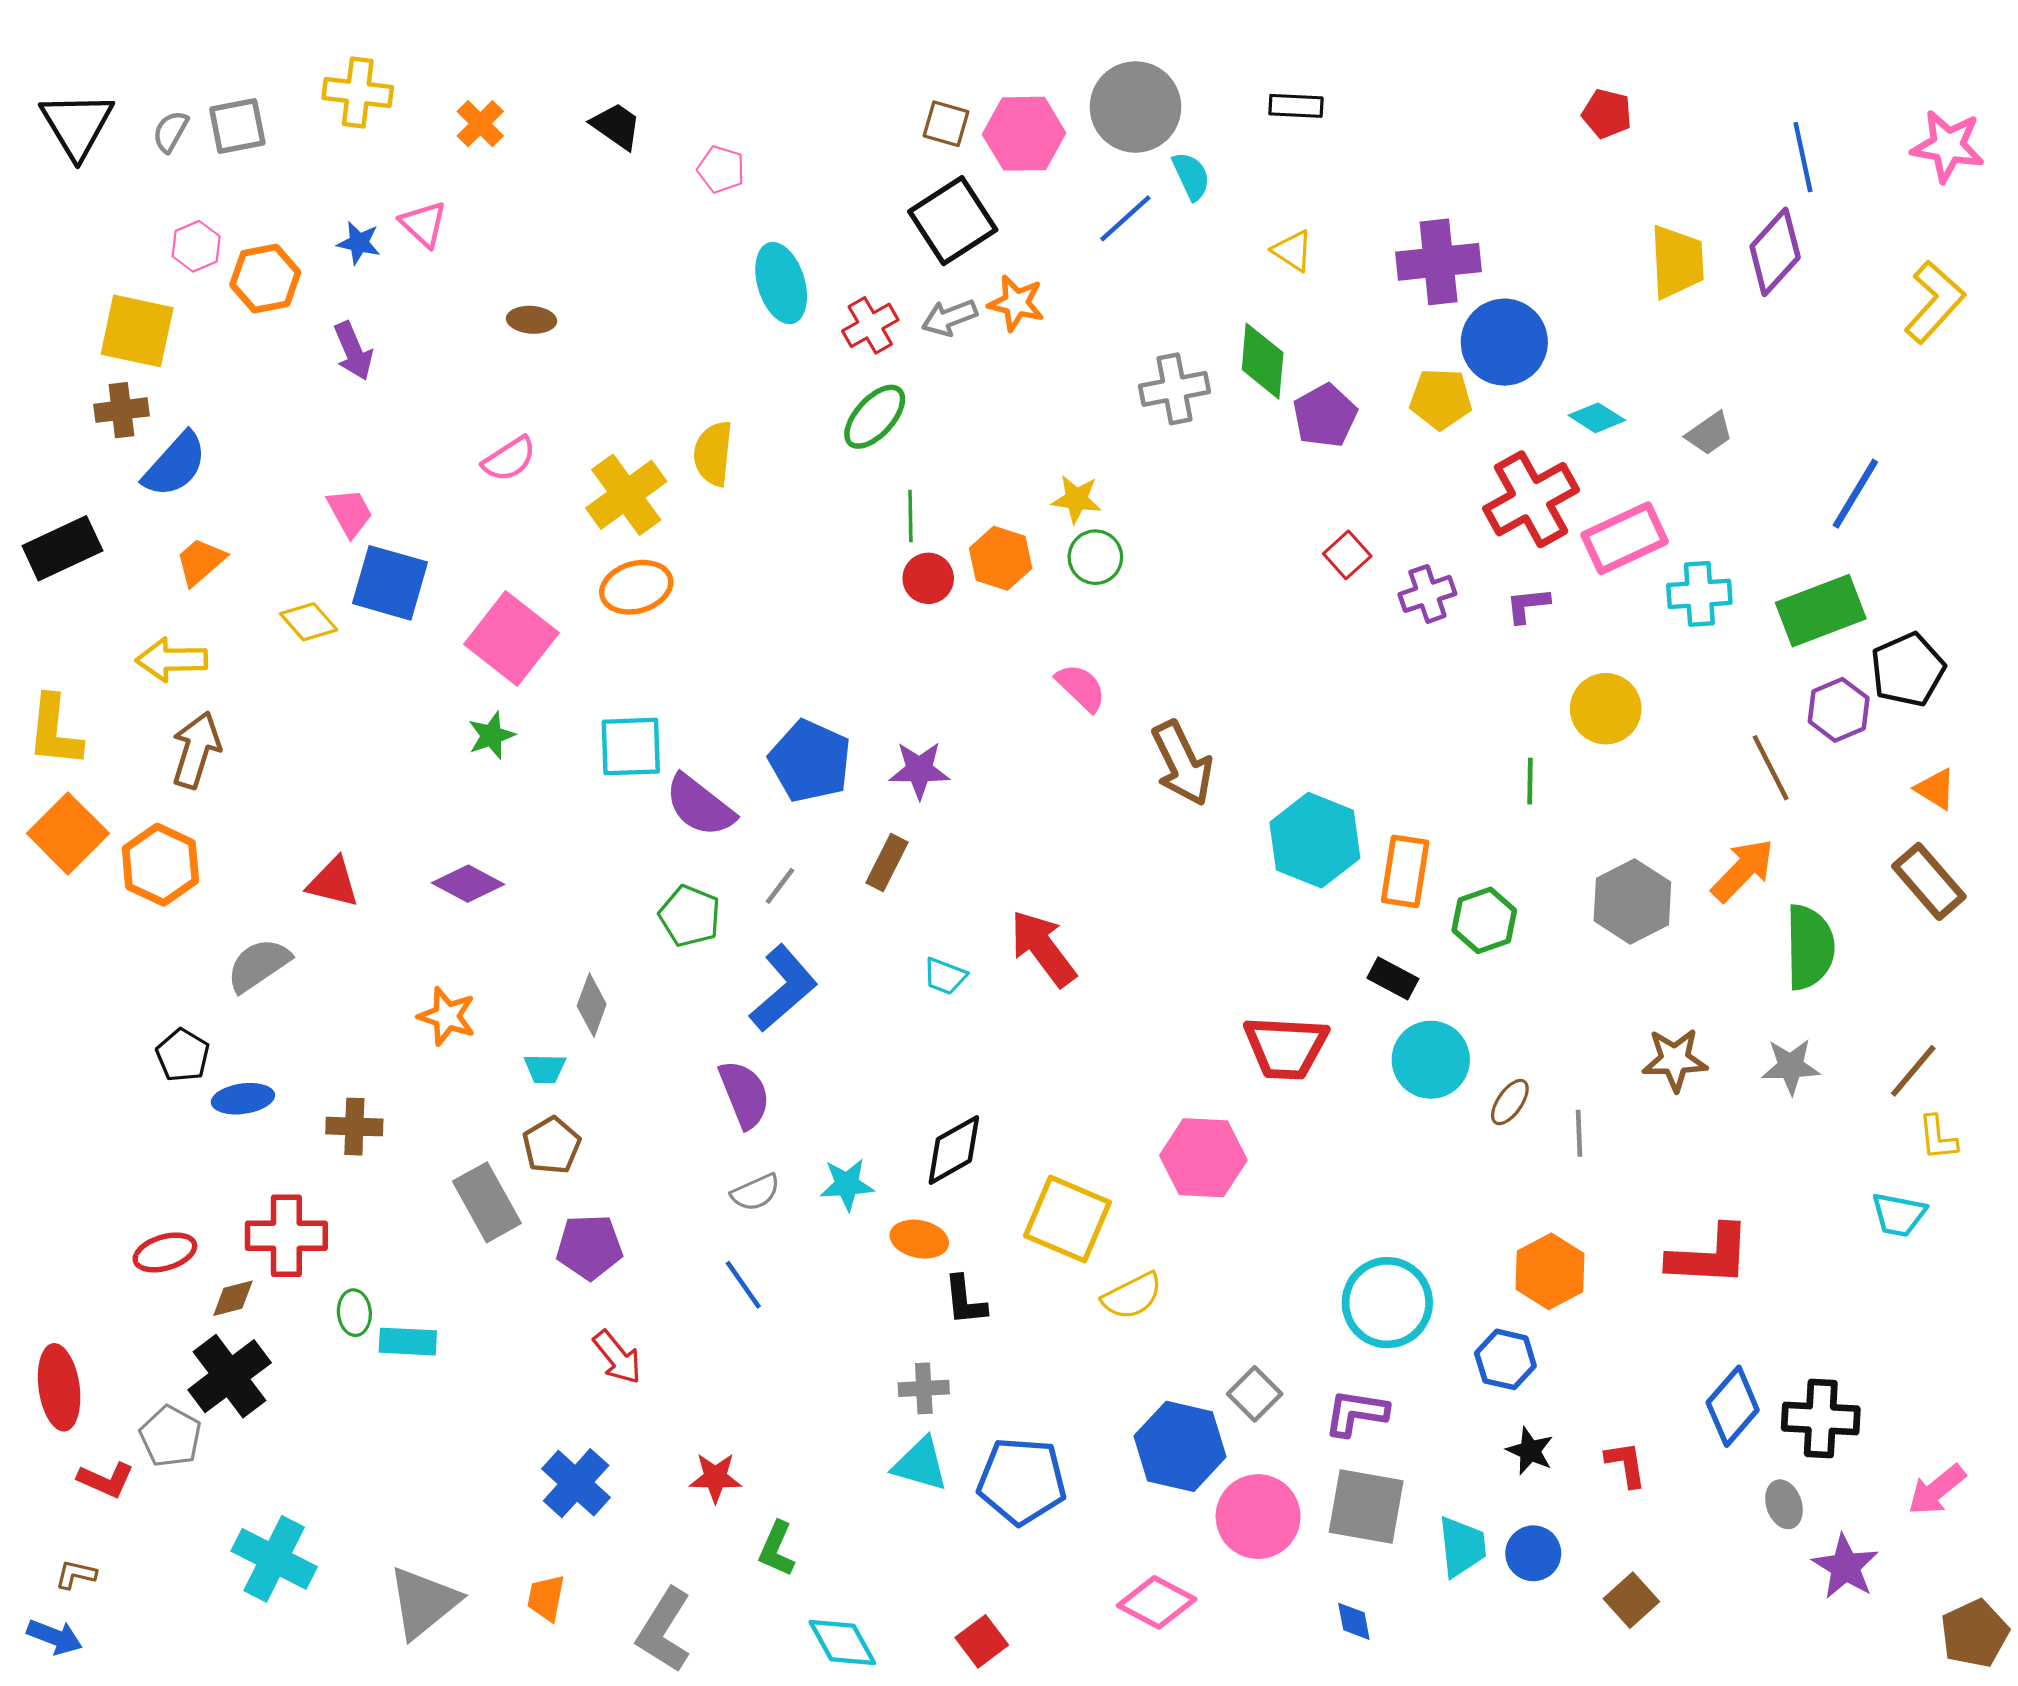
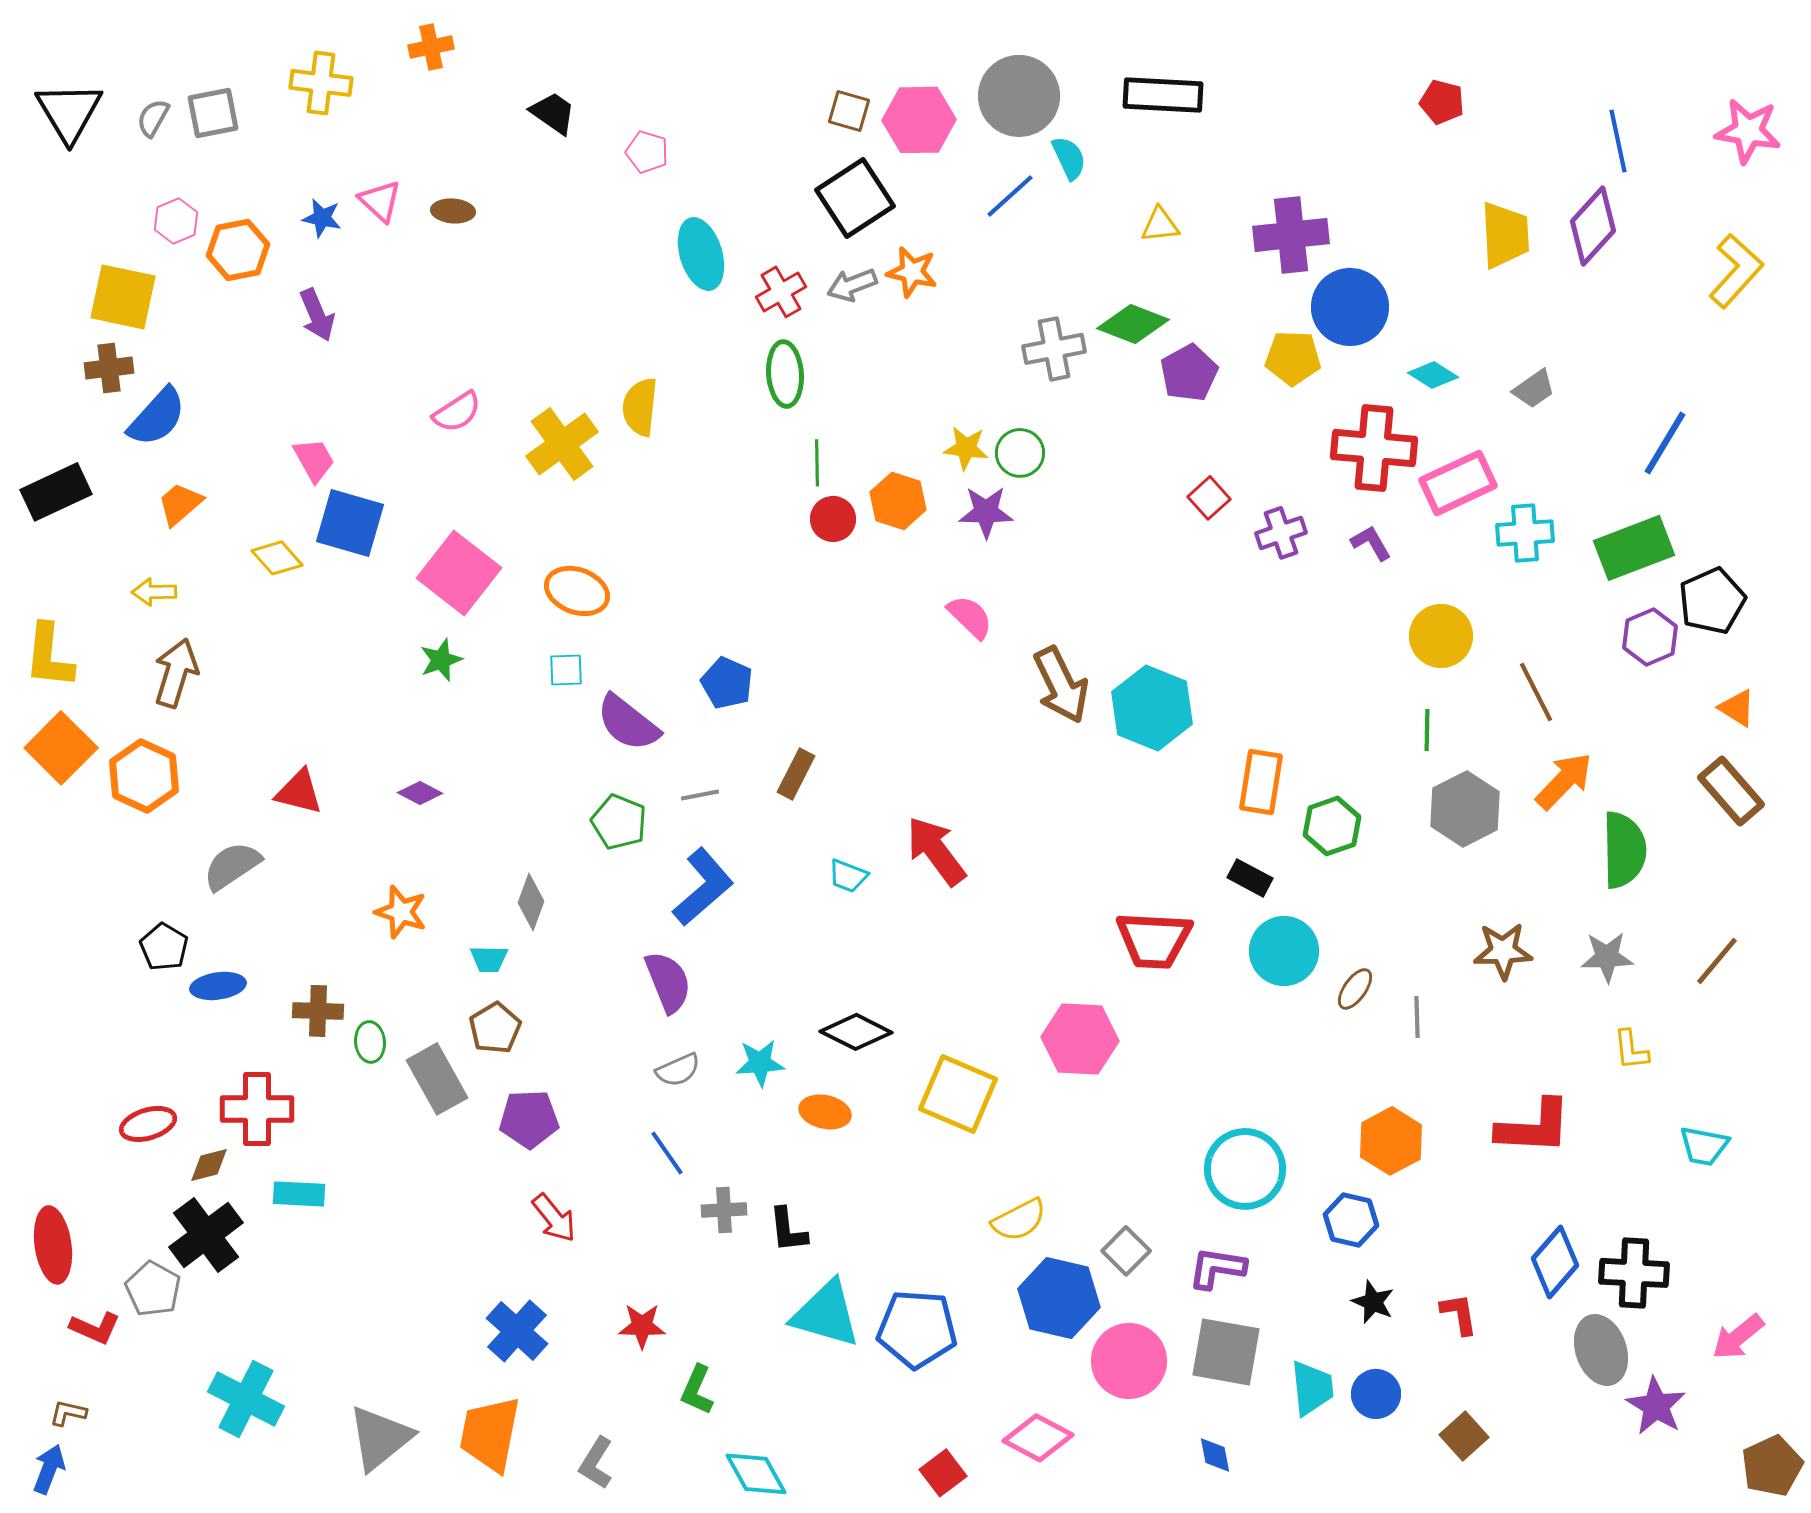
black rectangle: (1296, 106) -> (1163, 95), size x1.6
orange cross: (480, 124) -> (431, 47), moved, turned 33
yellow triangle: (1293, 251) -> (1160, 225), turned -39
brown ellipse: (532, 320) -> (453, 211), moved
green diamond: (1263, 361) -> (1133, 324), turned -74
green ellipse: (875, 417) -> (785, 374), turned -46
red cross: (1531, 499) -> (1374, 448), turned 34
green circle: (1095, 557) -> (1020, 453), moved
orange ellipse: (636, 587) -> (577, 591), moved, turned 36
purple L-shape: (1528, 605) -> (1371, 543), turned 66
yellow arrow: (172, 660) -> (154, 592), size x0.7
cyan square: (631, 747) -> (566, 670), size x0.6
blue pentagon: (810, 761) -> (727, 683), size x0.7
brown line: (1771, 768) -> (1536, 692), moved
purple star: (919, 770) -> (986, 512), moved
green line: (1530, 781) -> (1427, 730), moved
cyan hexagon: (1315, 840) -> (1152, 708), moved
purple diamond: (468, 884) -> (420, 793), size x0.7
gray line: (780, 886) -> (700, 795), turned 42
yellow L-shape: (1938, 1138) -> (1631, 1050), moved
black diamond: (954, 1150) -> (856, 1032), turned 56
cyan trapezoid: (1899, 1215) -> (1704, 1146), moved
yellow semicircle: (1132, 1296) -> (1019, 1220), moved
black L-shape: (965, 1300) -> (788, 1230), moved
green ellipse: (354, 1313) -> (370, 1042), moved
cyan rectangle: (408, 1342) -> (299, 1194), moved
gray cross: (924, 1388) -> (724, 1210), moved
cyan triangle: (920, 1464) -> (826, 1314), size x1.4
gray ellipse: (1784, 1504) -> (1601, 1350), size x1.6
orange trapezoid: (546, 1598) -> (490, 1434), size x1.8
gray L-shape: (664, 1630) -> (596, 1463), size x0.7
blue arrow: (55, 1637) -> (49, 1469), turned -90
red square: (982, 1641) -> (943, 1473), moved

